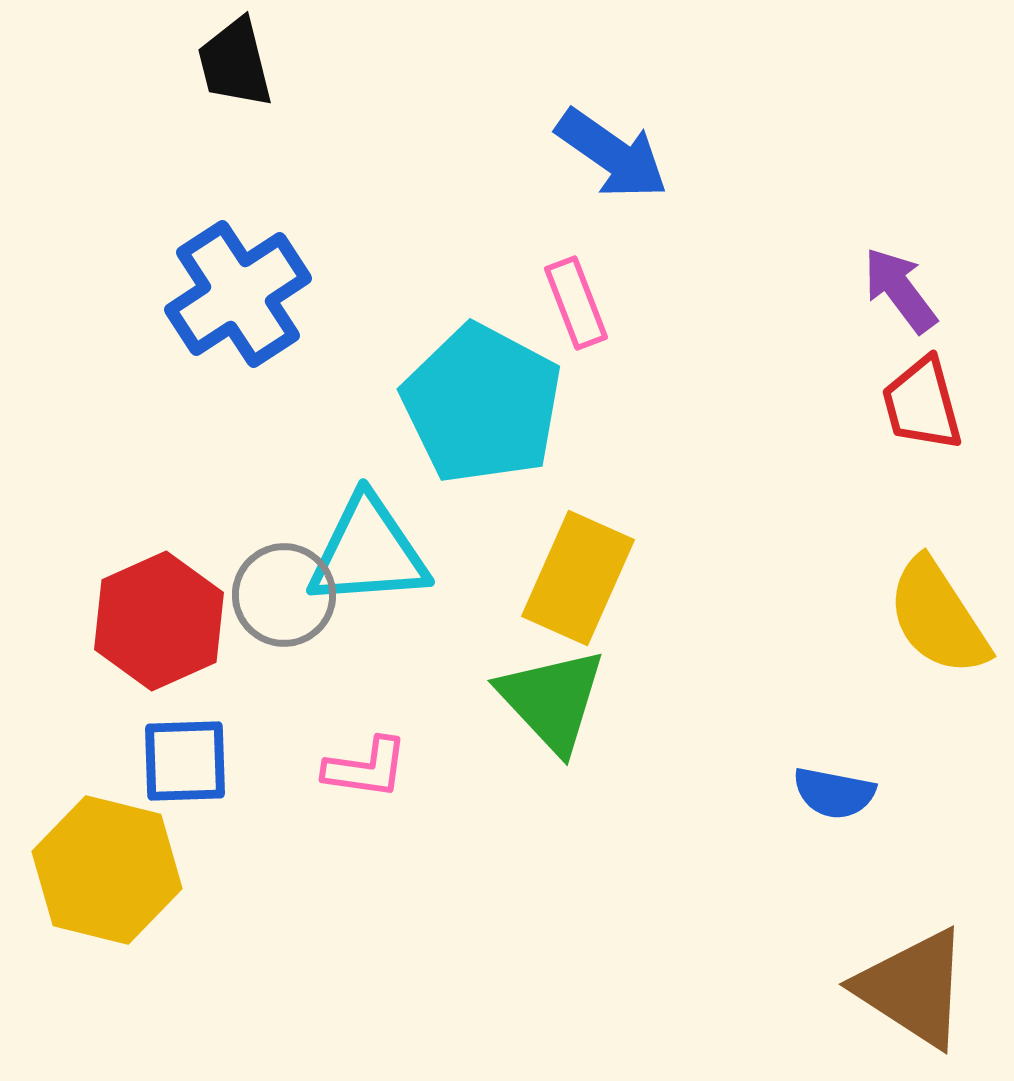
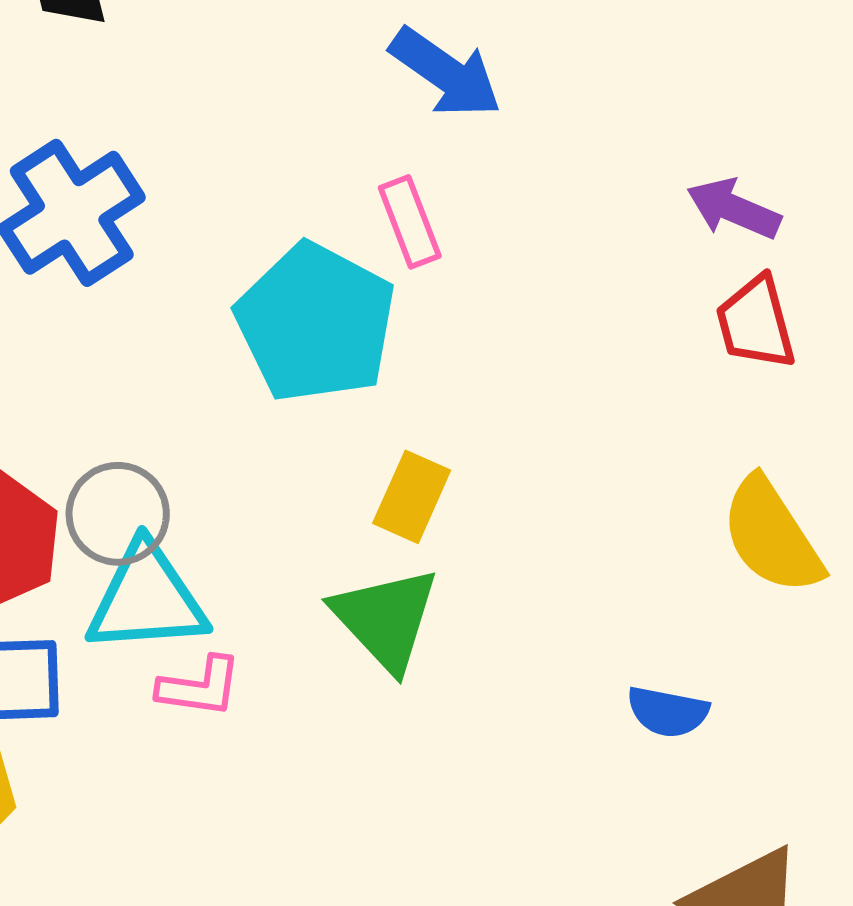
purple arrow: (900, 290) -> (734, 209), turned -30
cyan triangle: (368, 552) -> (147, 599), moved
yellow rectangle: (578, 578) -> (412, 497), size x0.7

